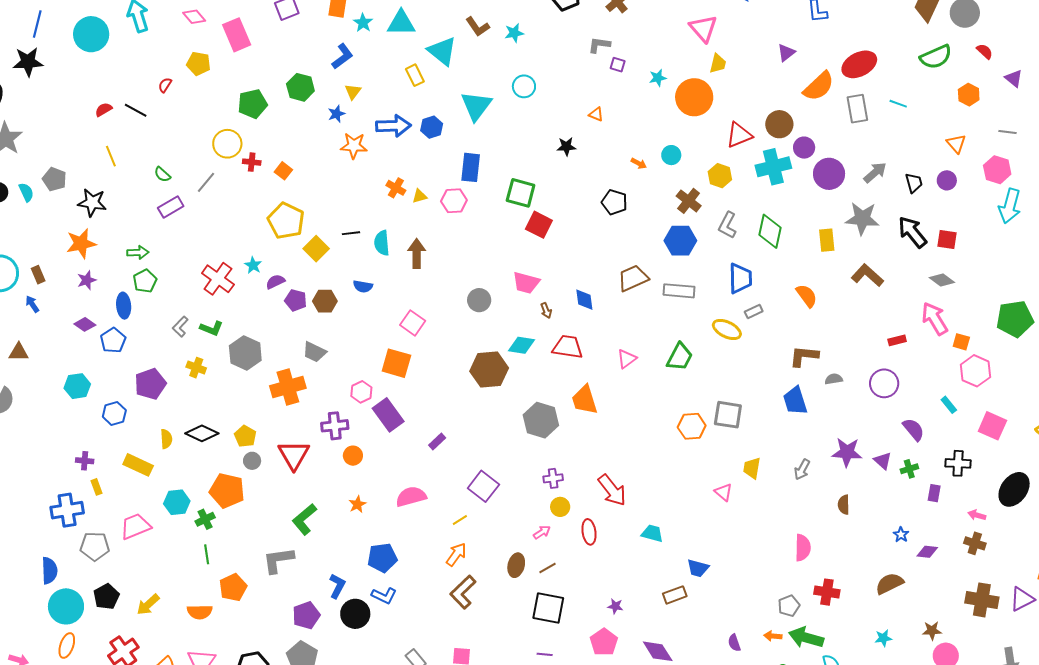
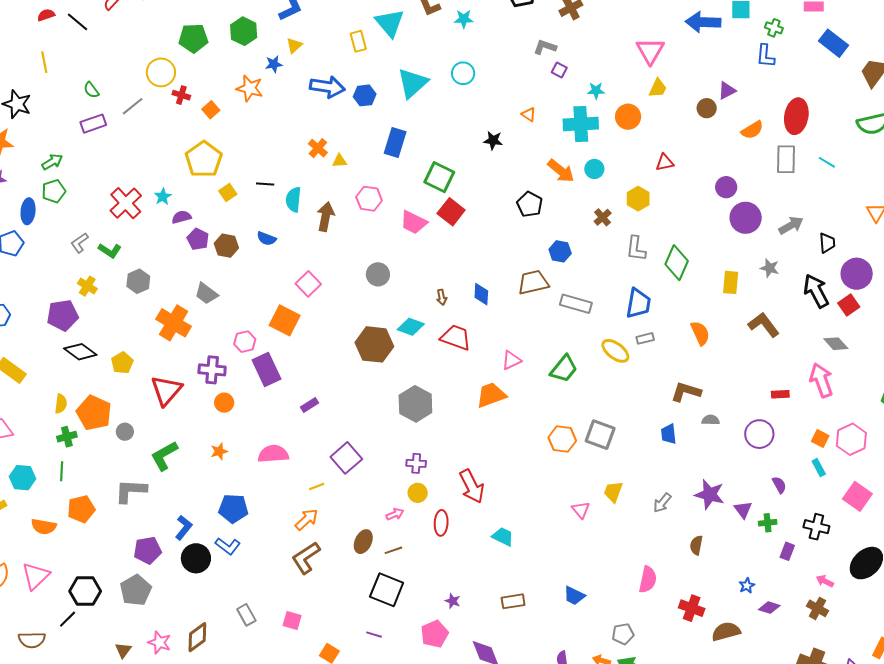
red ellipse: (859, 64) -> (796, 116), turned -64
orange semicircle: (819, 86) -> (752, 130), size x0.7
orange circle: (694, 97) -> (628, 117), size x0.7
brown circle: (779, 124) -> (707, 108), moved, size x0.7
red triangle: (739, 135) -> (665, 162), size x0.7
orange star: (354, 146) -> (250, 88), moved
orange arrow: (639, 163) -> (561, 171), size x1.8
cyan cross: (773, 167) -> (581, 124), moved
purple circle: (947, 180) -> (857, 274), moved, size x1.6
pink hexagon: (454, 201) -> (369, 199), moved
brown cross: (689, 201) -> (603, 217), size x0.7
gray star: (862, 219) -> (770, 268), size x0.6
gray L-shape: (727, 225) -> (636, 249), turned -32
red square: (947, 240) -> (849, 305), turned 35
blue hexagon: (680, 241) -> (560, 251), moved, size x0.7
yellow square: (316, 249) -> (228, 192), size x0.7
green arrow: (138, 252) -> (52, 162), turned -40
pink trapezoid: (526, 283) -> (414, 222), moved
orange square: (961, 342) -> (820, 438), moved
gray hexagon: (245, 353) -> (138, 281), size x0.7
purple pentagon: (150, 384) -> (63, 315), moved
orange cross: (288, 387) -> (174, 323), turned 36
orange trapezoid: (585, 400) -> (491, 395), moved, turned 76
blue trapezoid: (795, 401) -> (669, 434), size x0.7
purple semicircle: (913, 429) -> (779, 485), size x0.7
yellow semicircle: (166, 439) -> (61, 404), moved
gray circle: (252, 461) -> (125, 432), moved
cyan hexagon: (177, 502) -> (23, 478), moved
blue trapezoid: (698, 568) -> (574, 596), moved
red cross: (827, 592) -> (692, 608), moved

